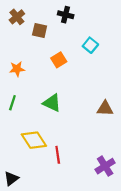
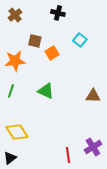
brown square: (40, 31) -> (35, 41), moved
orange star: (17, 69) -> (15, 61), size x1.5
yellow diamond: (34, 140) -> (17, 132), moved
red line: (58, 155) -> (68, 155), moved

